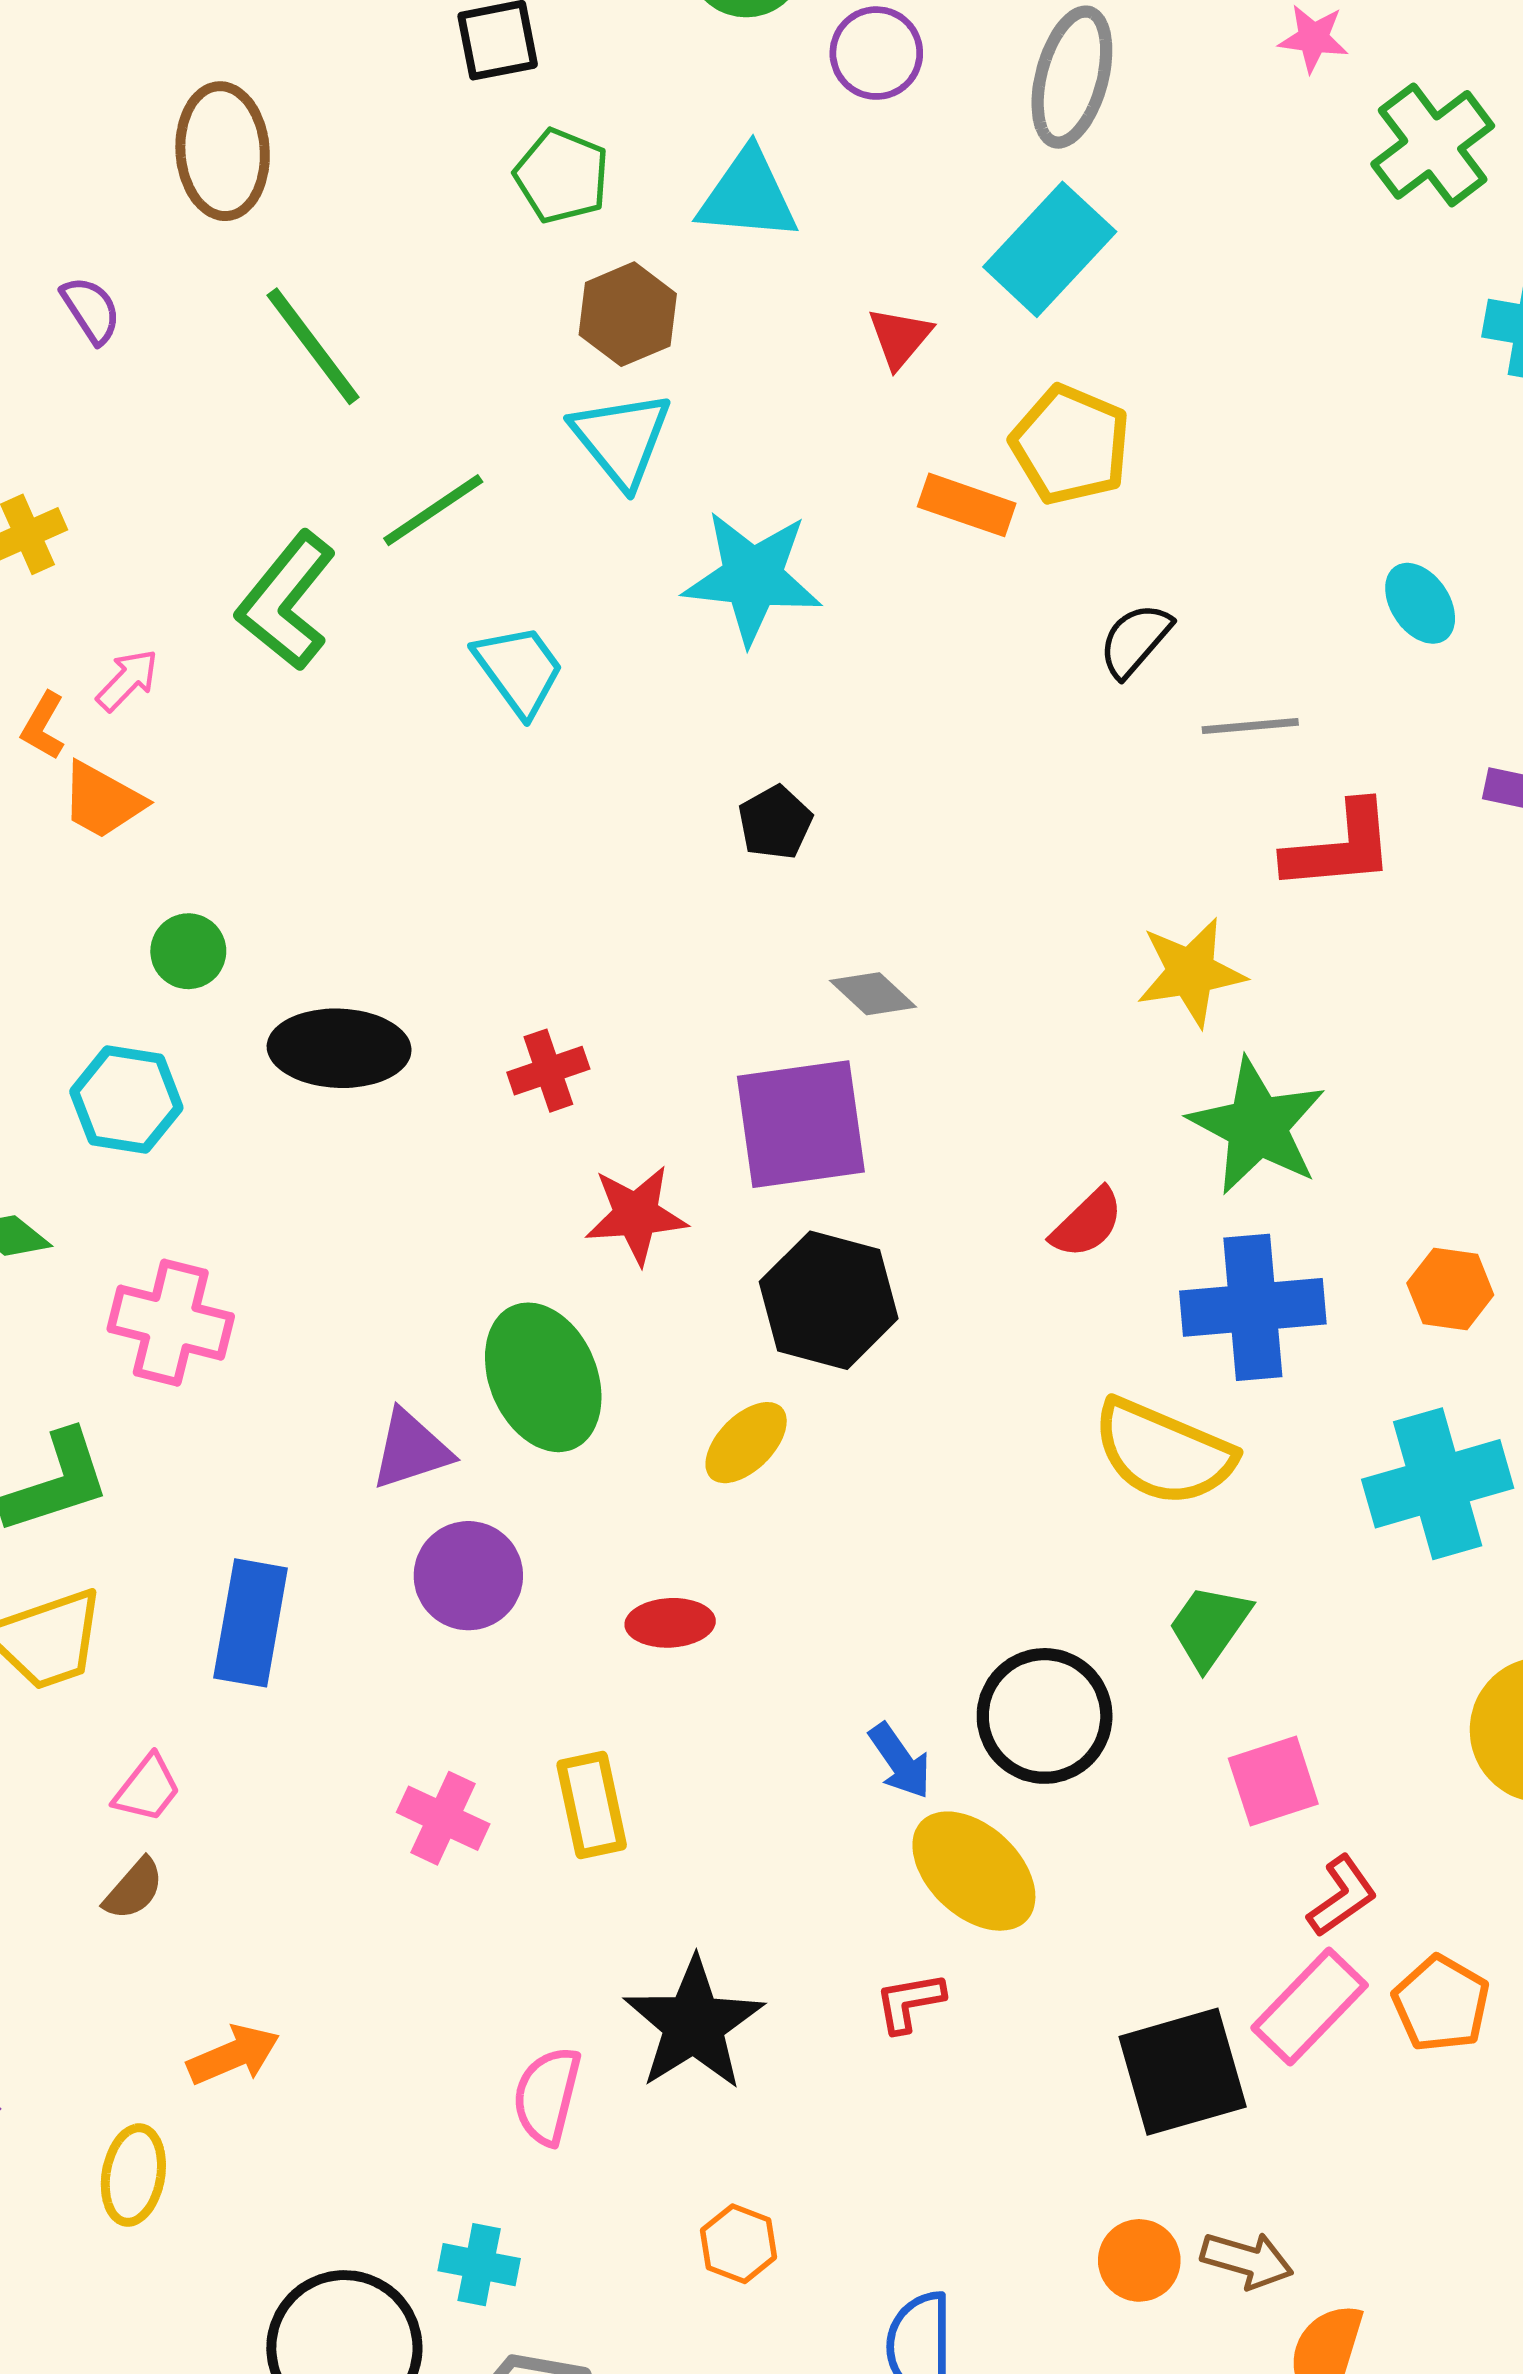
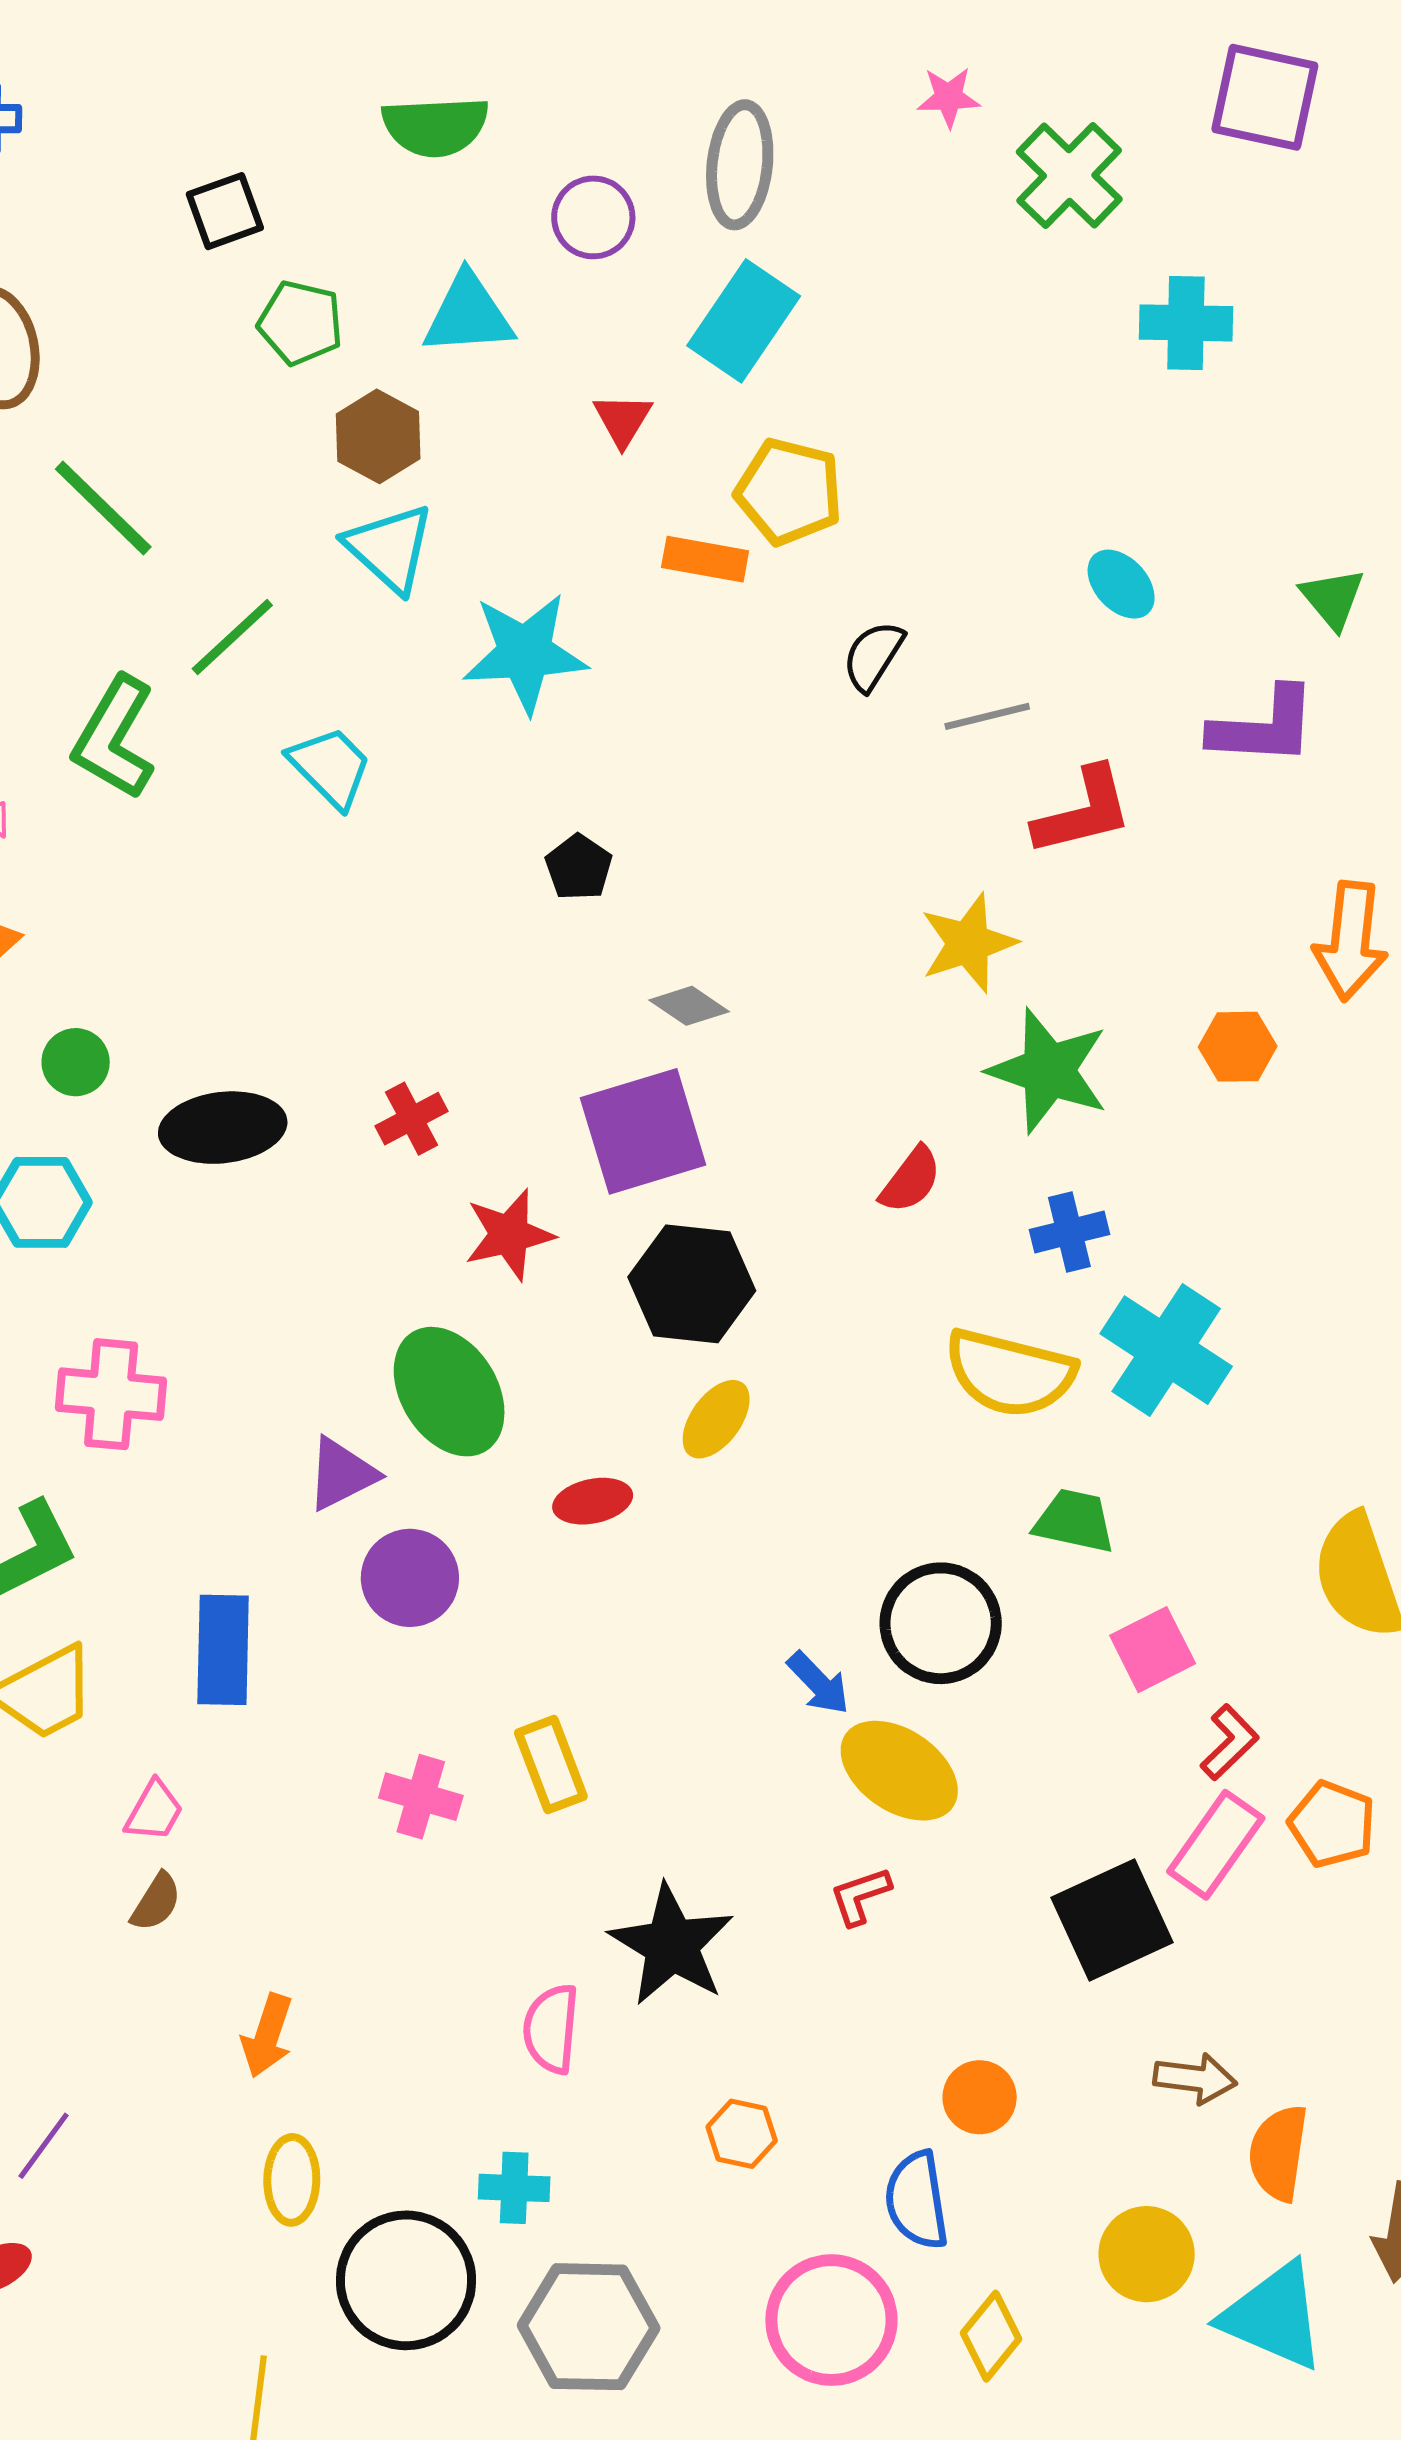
purple circle: (876, 53) -> (593, 217), moved
orange hexagon: (1450, 1289) -> (1238, 1047), moved
blue cross: (1253, 1307) -> (1069, 1232), size x0.6
yellow ellipse: (746, 1443) -> (716, 1419), moved
cyan cross: (1438, 1484) -> (1166, 1350), moved, turned -32
red ellipse: (670, 1623) -> (593, 1501), moved
green trapezoid: (1209, 1626) -> (1074, 1521), turned 76
orange arrow: (233, 2055) -> (267, 2036), turned 140
yellow ellipse: (133, 2175) -> (292, 2180), moved
orange circle: (1139, 2260) -> (980, 2097), moved

